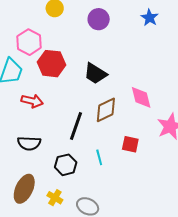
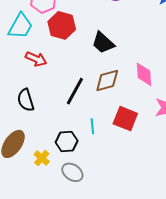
black semicircle: (29, 143) -> (26, 100), turned 60
red square: (130, 144) -> (125, 119), size x1.4
black hexagon: (66, 165) -> (67, 142), moved

